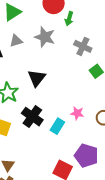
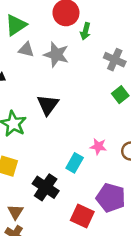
gray triangle: (16, 41) -> (26, 50), moved, turned 32
gray cross: (83, 46) -> (115, 60), moved
black cross: (32, 117) -> (46, 187), moved

